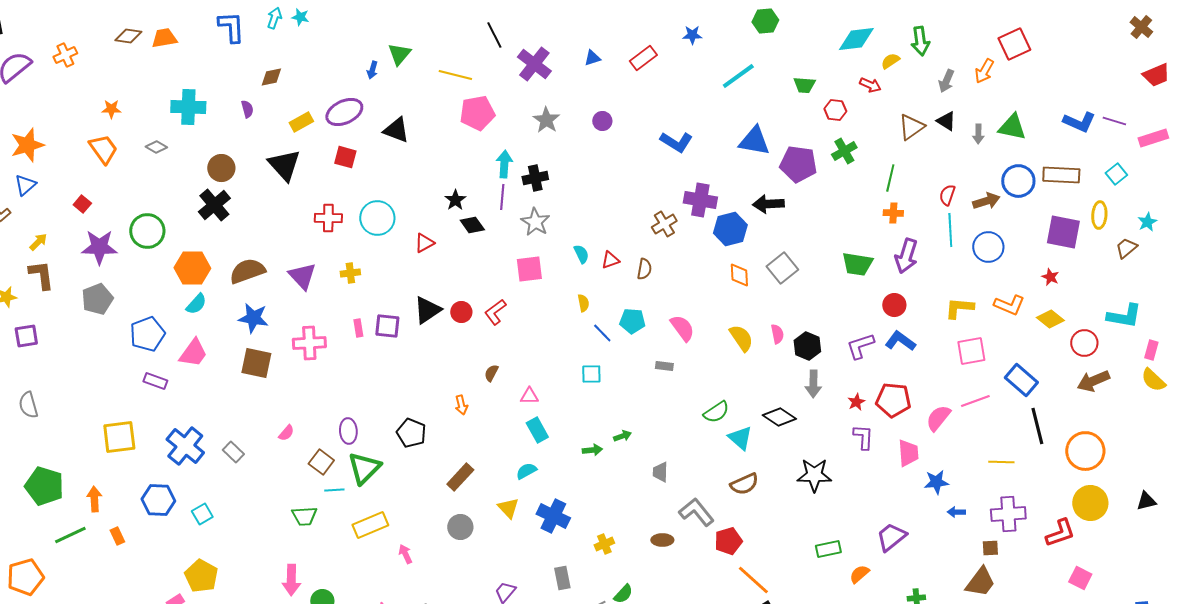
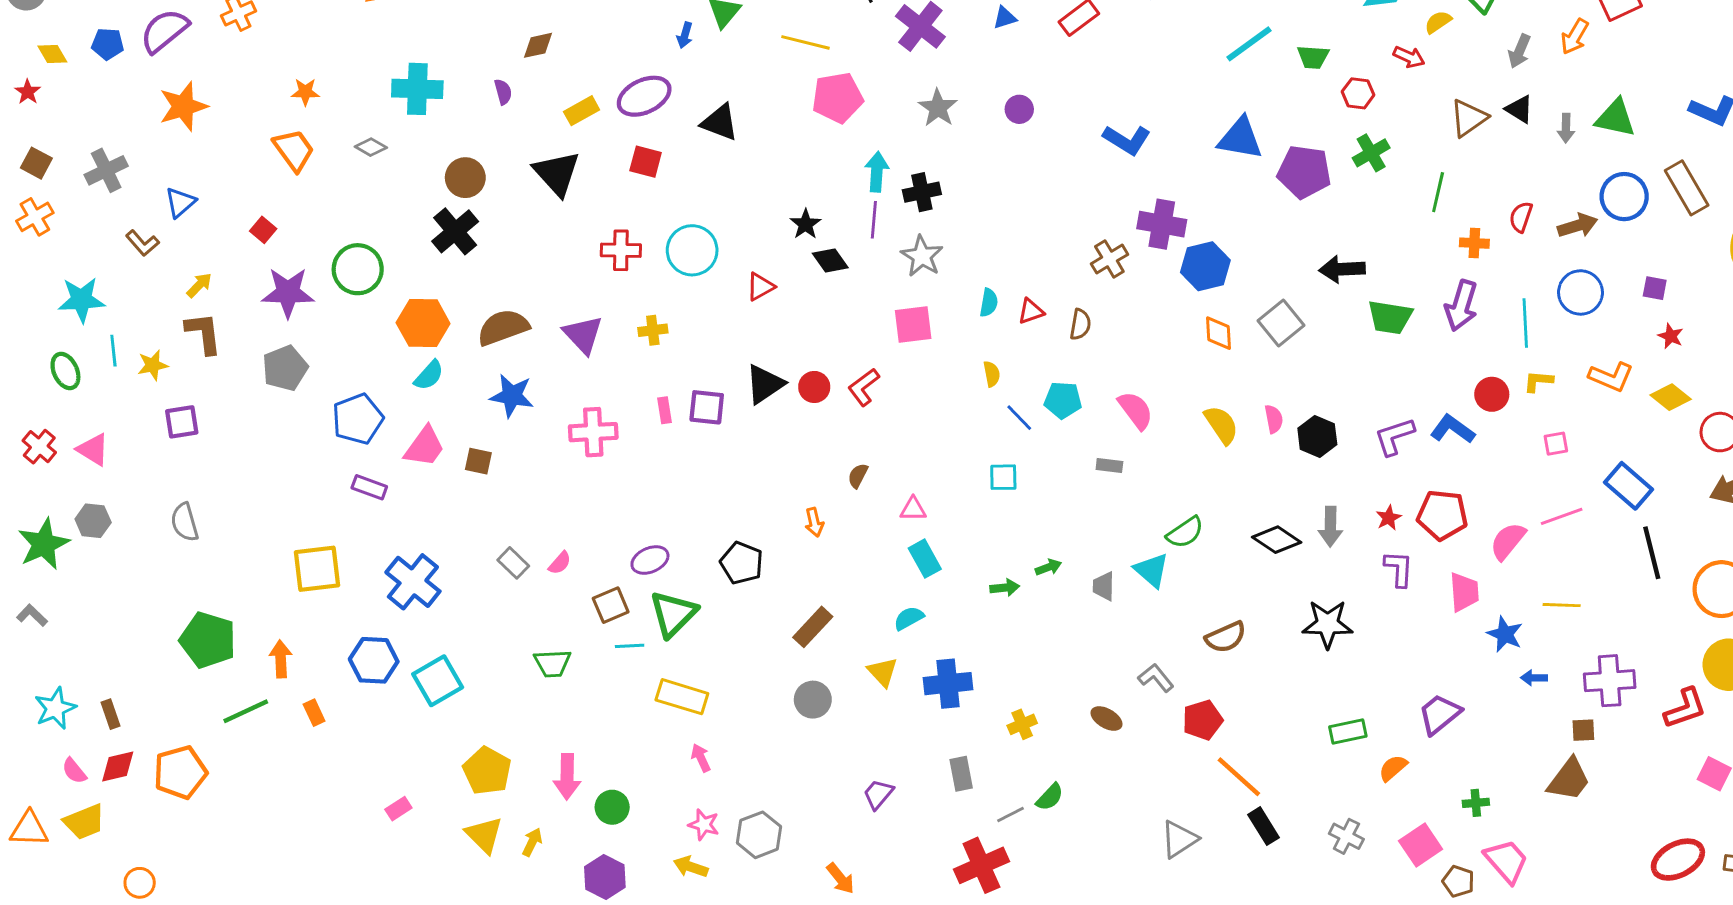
cyan line: (738, 76) -> (1249, 44), moved
orange star: (27, 145) -> (183, 106), moved
brown rectangle: (1061, 175) -> (1687, 188), turned 57
black arrow: (768, 204) -> (1342, 269), moved
orange cross: (893, 213) -> (1474, 243), moved
cyan line: (950, 230) -> (1525, 323), moved
purple square: (1063, 232) -> (1655, 288), moved, size x0.5
cyan semicircle: (581, 254) -> (989, 303), turned 36
red circle: (894, 305) -> (1492, 394), moved
yellow L-shape: (959, 308) -> (1538, 381), size x0.7
pink square: (971, 351) -> (1556, 444), size x0.6
brown square: (256, 363) -> (478, 461), moved, size x0.6
gray arrow: (813, 384) -> (1330, 527), moved
purple ellipse: (348, 431) -> (650, 560), turned 70
cyan triangle: (740, 438) -> (1152, 570), moved
gray rectangle: (233, 452) -> (513, 563), moved
brown square: (321, 462) -> (611, 605), turned 30
yellow line: (1001, 462) -> (1562, 605), moved
gray trapezoid: (660, 472) -> (1104, 586), moved
blue star: (936, 482) -> (1505, 634), turned 30
gray L-shape: (696, 512) -> (1156, 678), size x0.7
cyan square: (202, 514) -> (438, 681), size x1.6
green trapezoid: (304, 516) -> (553, 663), moved
blue cross: (553, 516) -> (948, 684), turned -32
yellow rectangle: (370, 525) -> (682, 697), turned 40
brown ellipse: (662, 540) -> (1106, 719), turned 30
pink arrow: (405, 554) -> (701, 758), moved
yellow pentagon: (201, 576) -> (487, 771), moved

